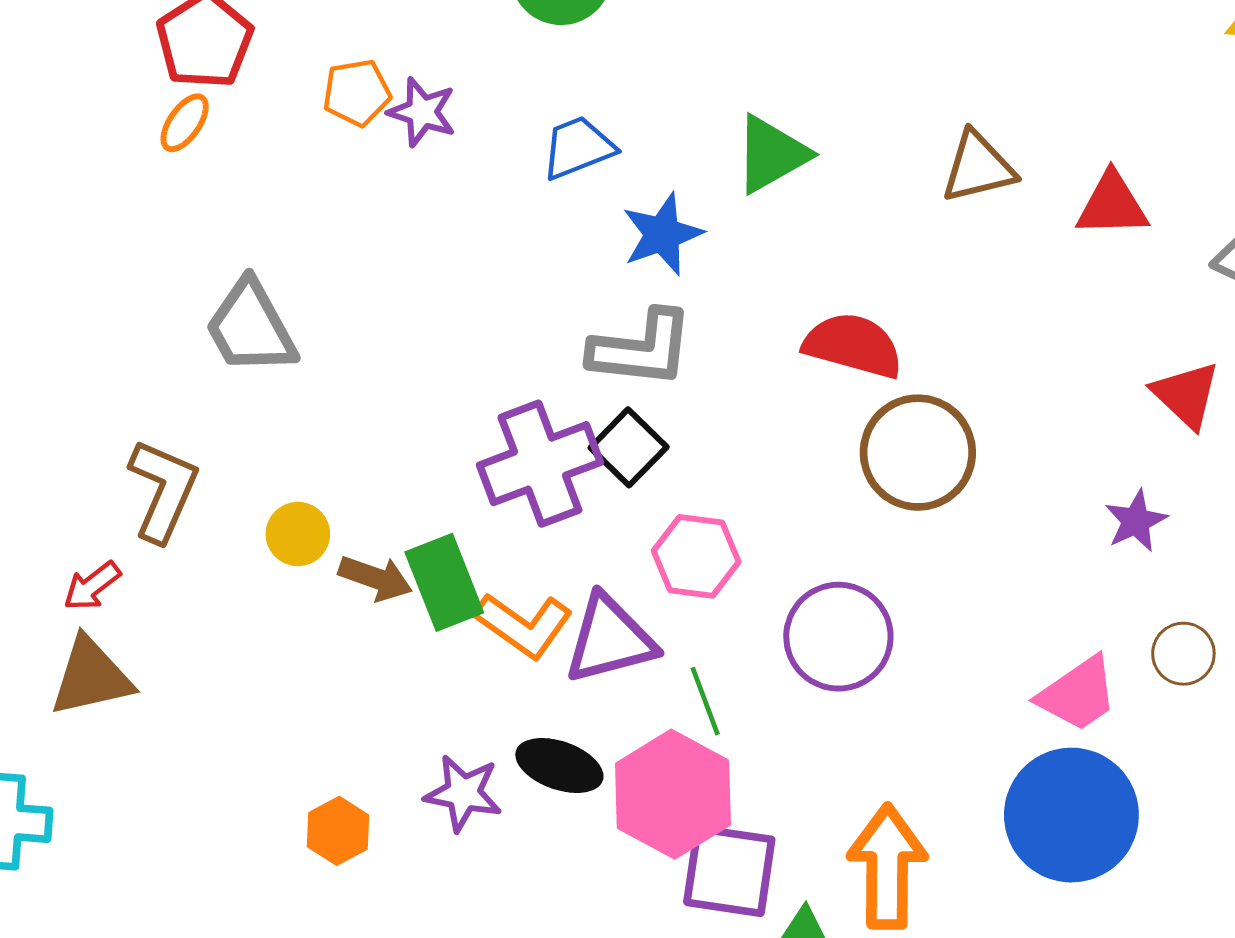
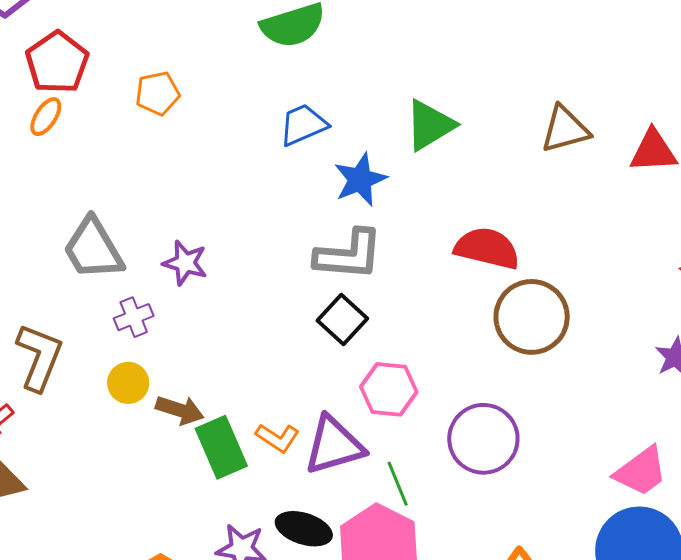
purple star: (422, 112) -> (185, 263), moved
purple cross: (540, 464) -> (134, 317), moved, size x0.5
green rectangle: (444, 582) -> (221, 447), moved
orange L-shape: (524, 625) -> (278, 438), size x0.7

